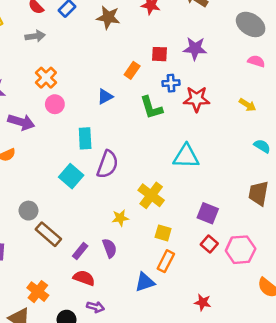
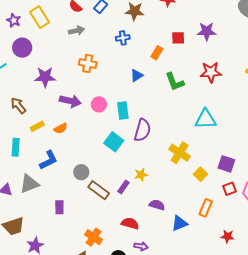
orange cross: (46, 78) -> (88, 64), turned -30
blue cross: (171, 83) -> (123, 38), moved
pink circle: (55, 104) -> (99, 104), moved
yellow star: (120, 218) -> (141, 175), moved
yellow square: (163, 233) -> (200, 174), moved, turned 32
red square: (209, 244) -> (230, 189), turned 32
purple semicircle: (110, 248) -> (157, 205), moved, turned -49
purple rectangle: (80, 251) -> (123, 187), moved
orange rectangle: (166, 261) -> (206, 208), moved

